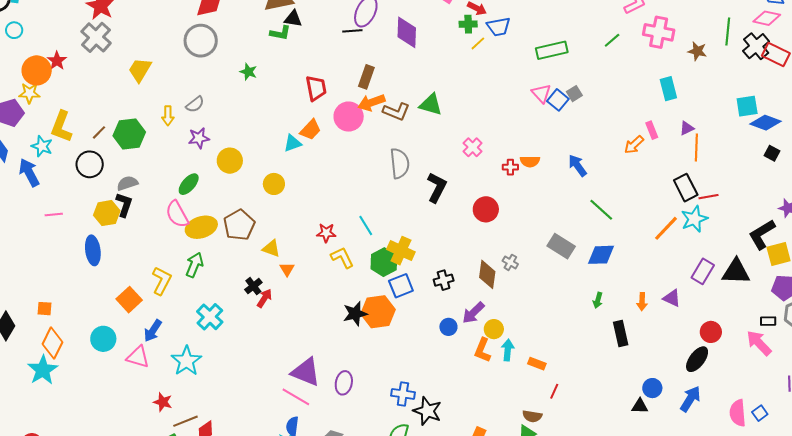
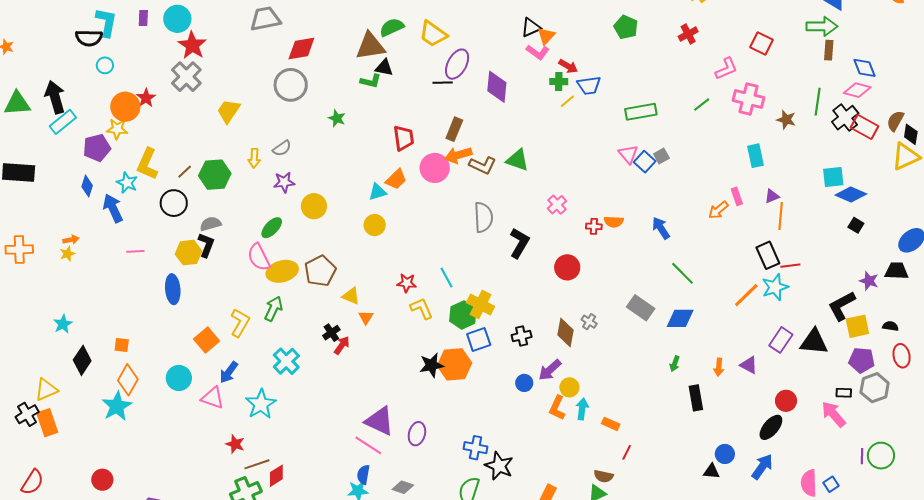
yellow circle: (274, 184) -> (375, 225), moved

